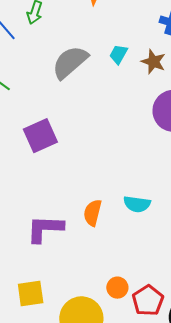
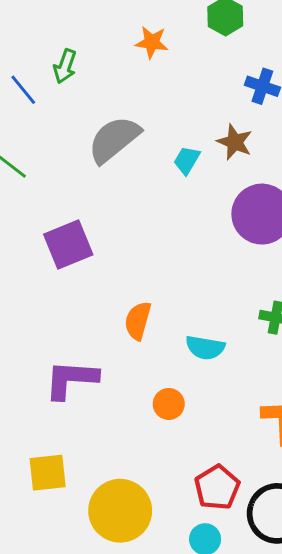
cyan trapezoid: (118, 54) -> (187, 160), moved
orange semicircle: (93, 213) -> (138, 321), moved
orange circle: (117, 288) -> (169, 404), moved

